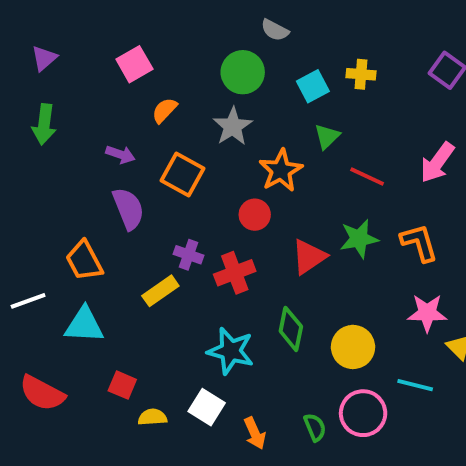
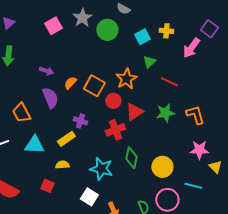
orange semicircle: (164, 110) -> (70, 83), moved
gray star: (233, 126) -> (82, 18), moved
pink arrow: (437, 162) -> (191, 48), moved
orange square: (183, 174) -> (94, 86), moved
red triangle: (309, 257) -> (134, 112), moved
orange trapezoid: (84, 261) -> (21, 113), moved
red cross: (235, 273) -> (115, 130), moved
cyan triangle: (84, 325) -> (34, 145), moved
yellow semicircle: (152, 417) -> (62, 165), moved

